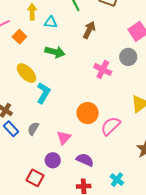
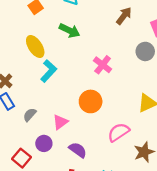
brown arrow: (89, 30) -> (124, 16), moved
pink cross: (103, 70) -> (103, 65), moved
pink semicircle: (111, 126) -> (119, 132), moved
gray semicircle: (33, 129) -> (30, 115), moved

